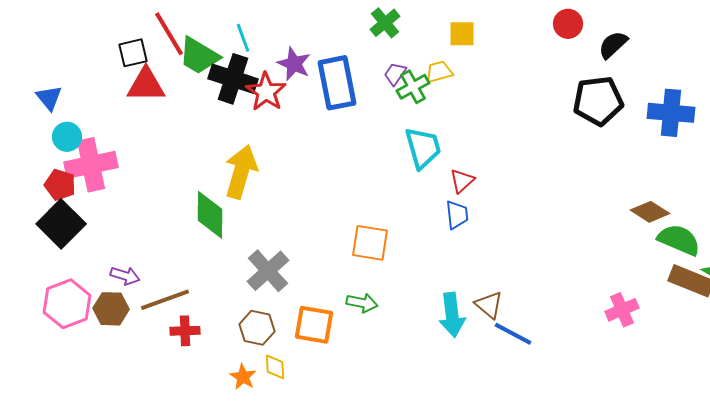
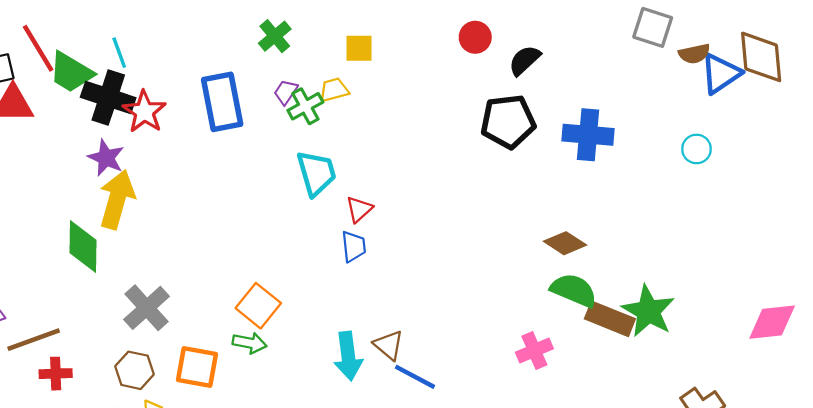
purple star: (294, 64) -> (106, 158), moved
green semicircle: (679, 240) -> (574, 290), moved
orange square: (370, 243) -> (258, 306), moved, turned 30

